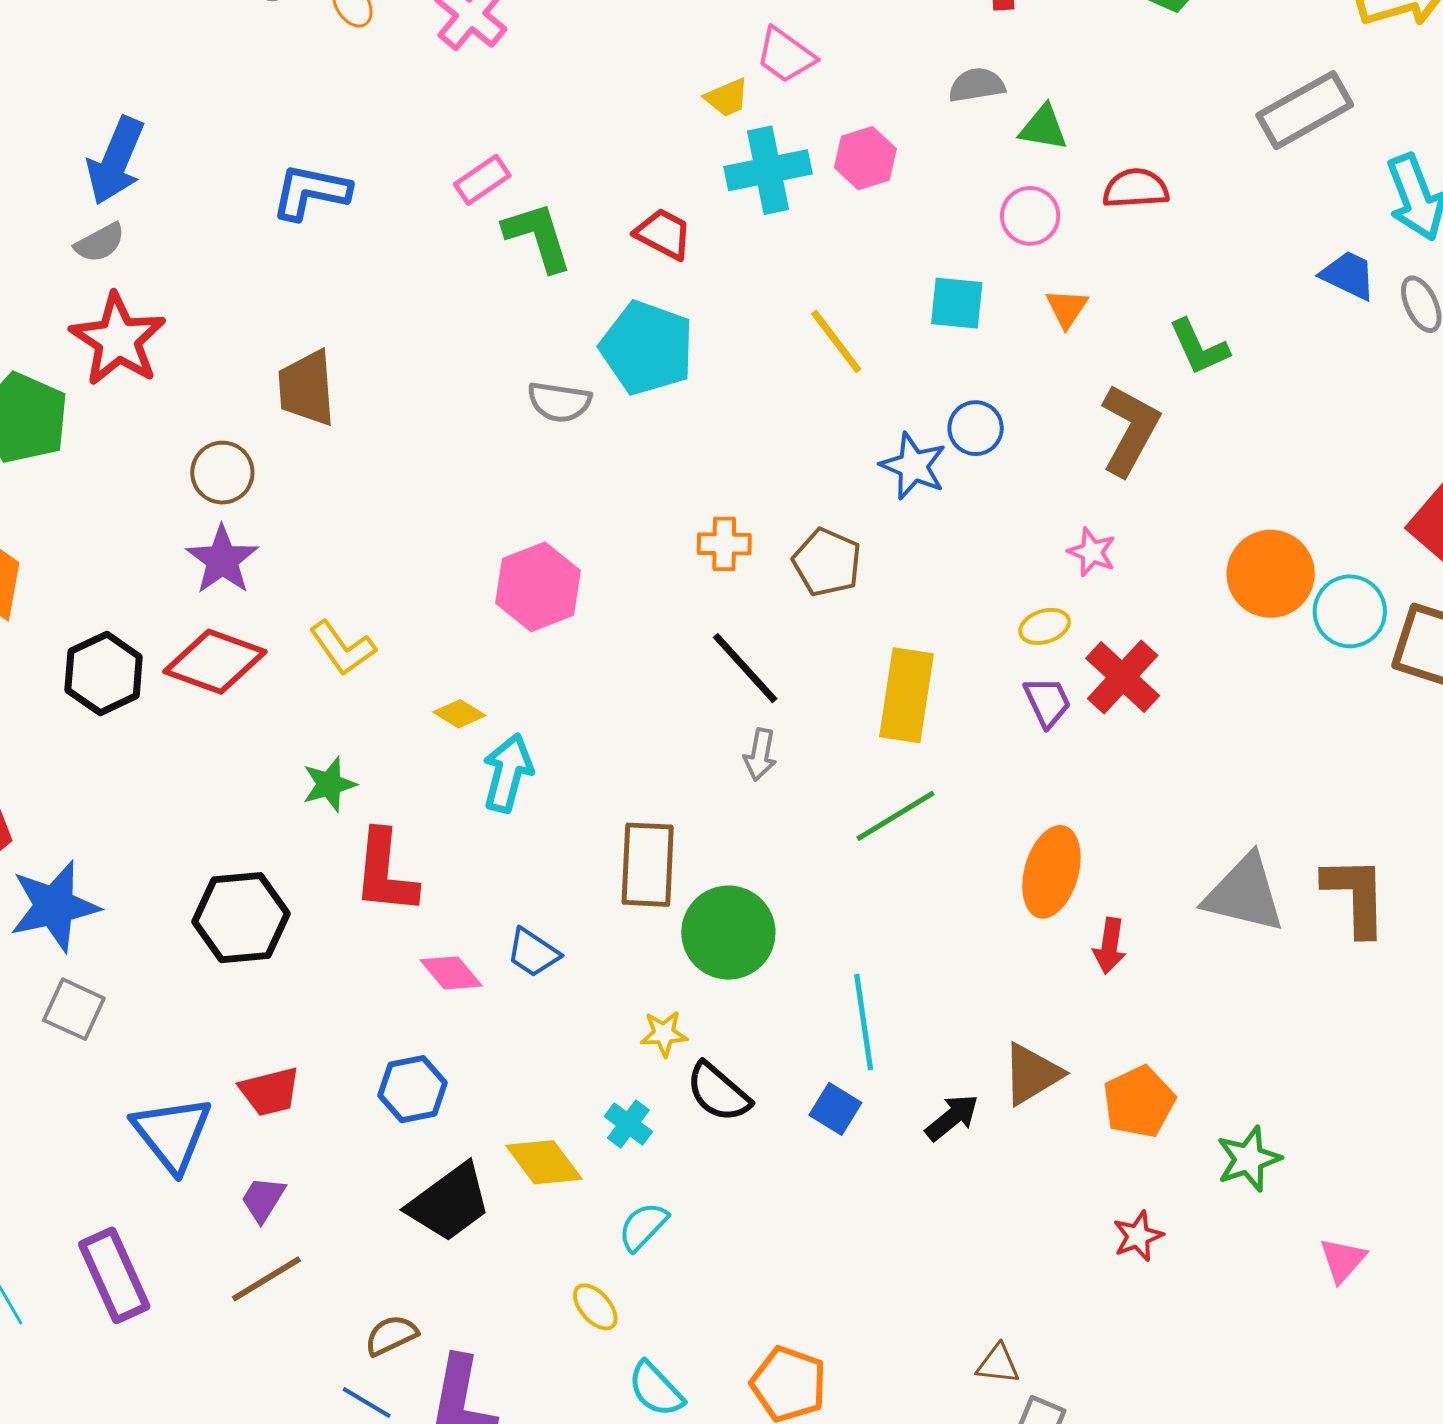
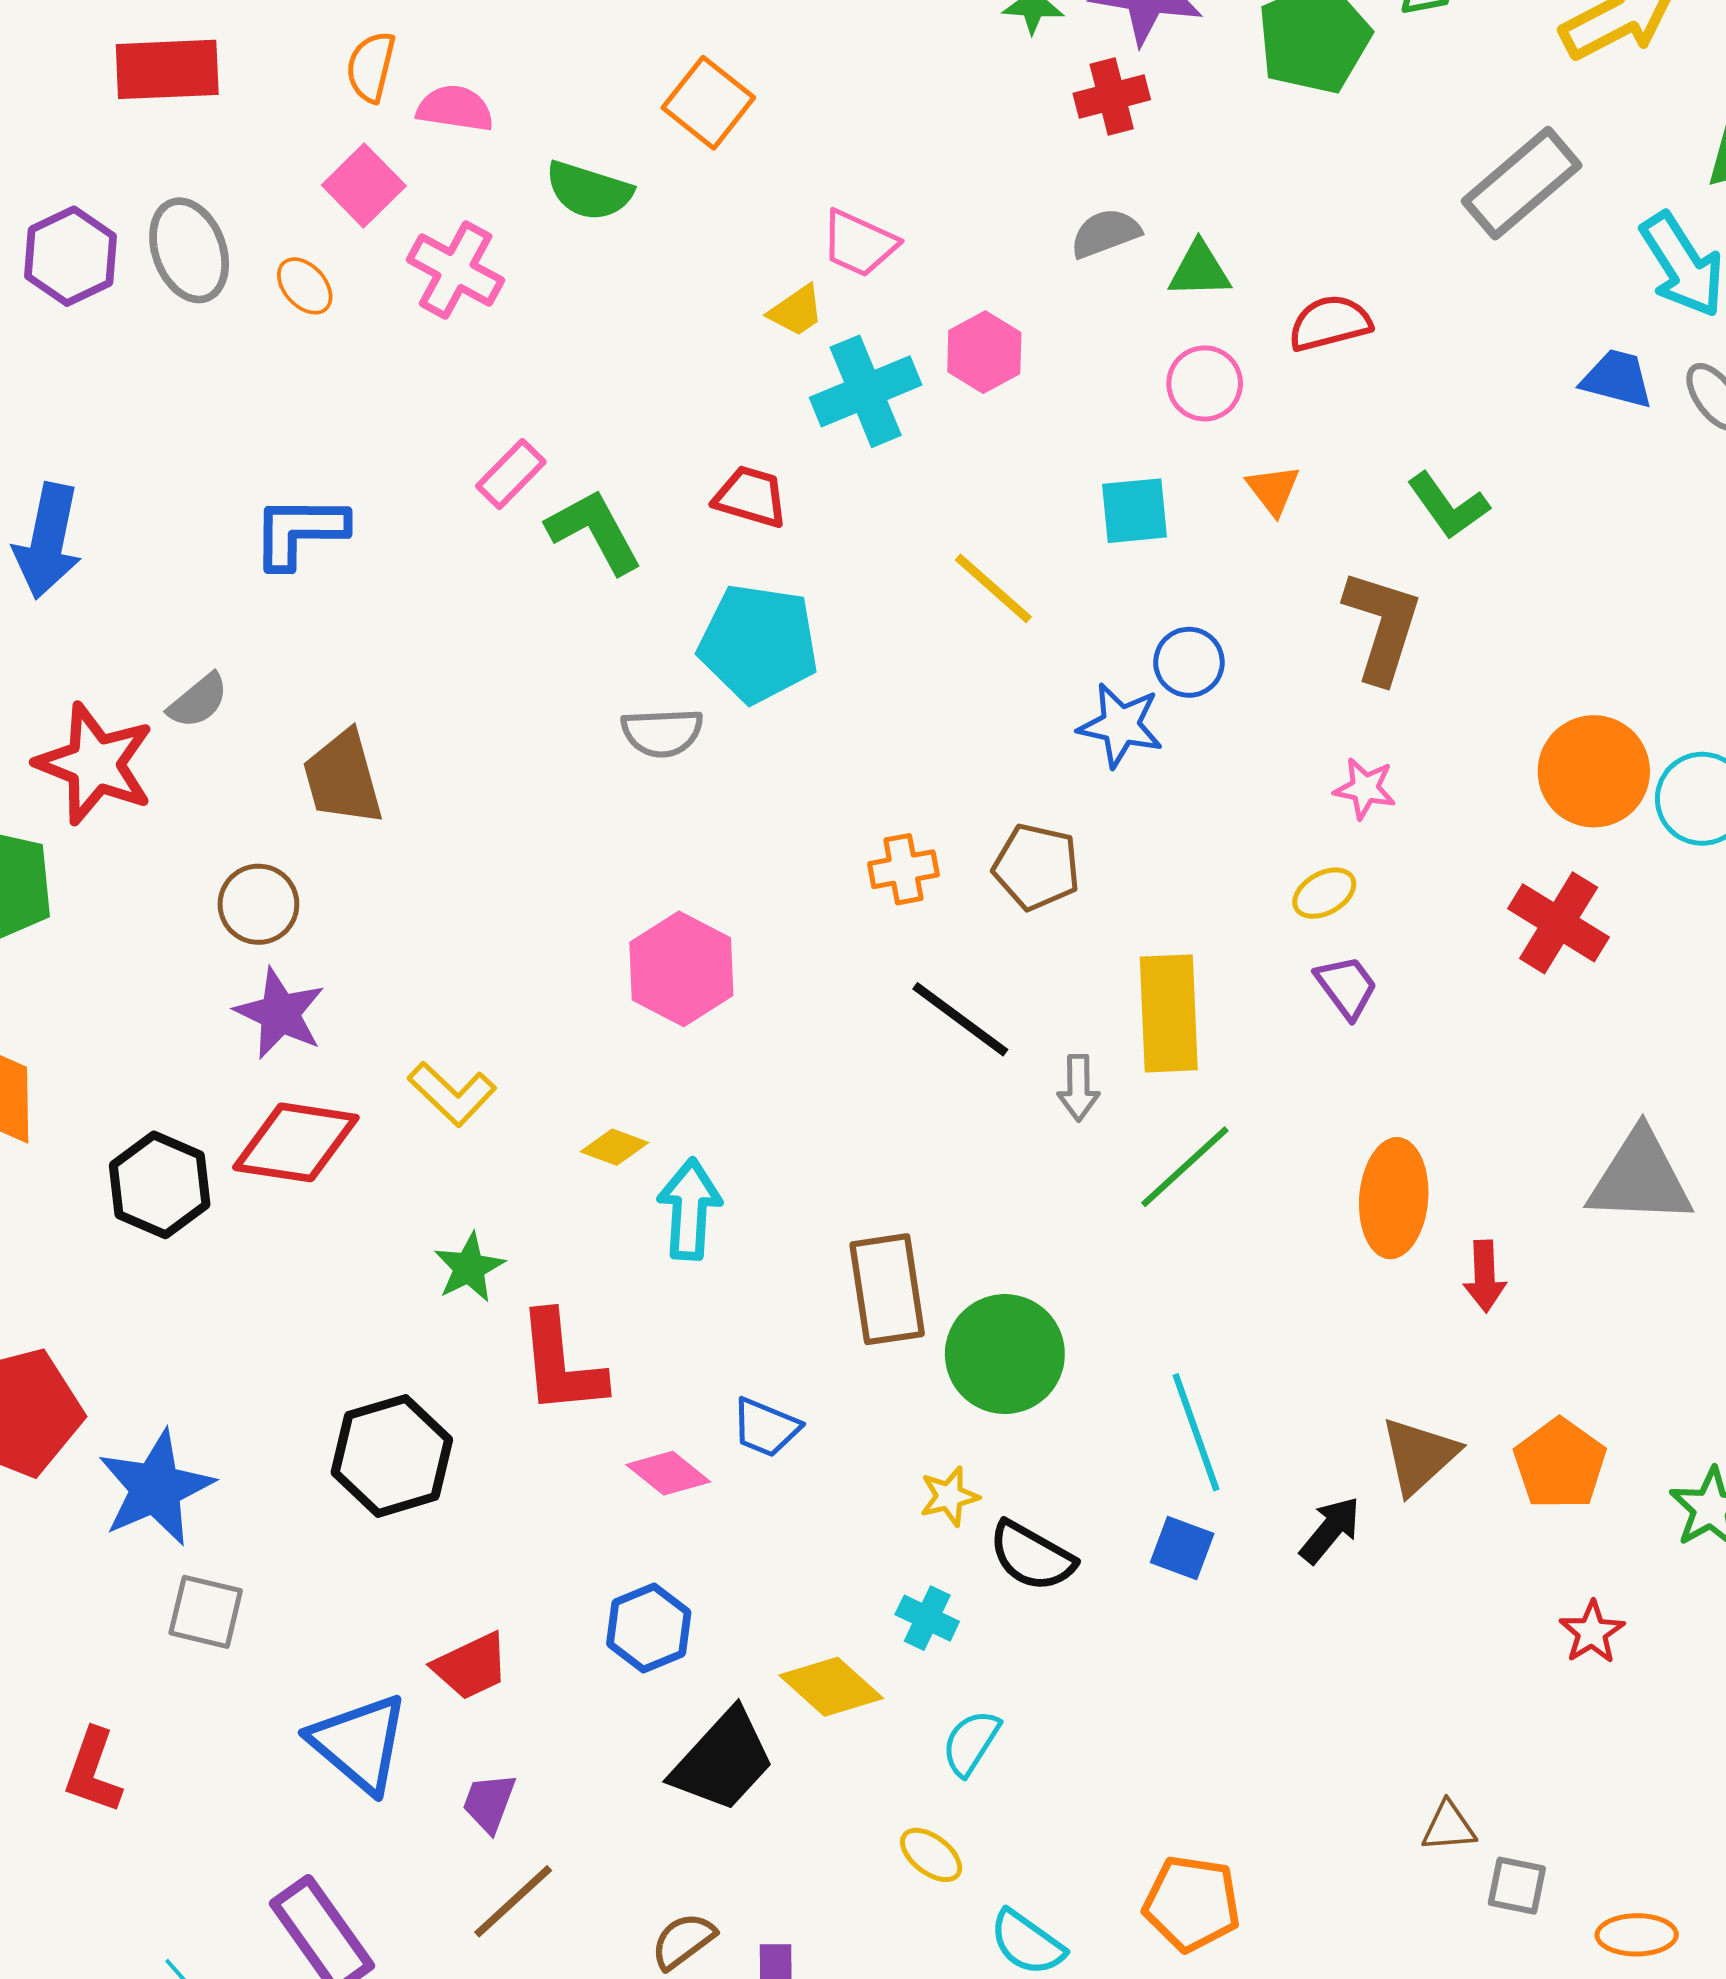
gray semicircle: (100, 243) -> (198, 701), moved
red cross: (1123, 677) -> (1559, 923), moved
gray arrow: (760, 755) -> (1078, 1088), moved

